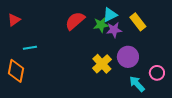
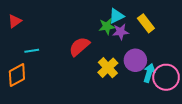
red semicircle: (75, 21) -> (79, 47), moved
orange diamond: (16, 71) -> (17, 75), turned 50
pink circle: (157, 73) -> (166, 77), size x1.6
cyan arrow: (137, 84) -> (149, 73), moved, turned 60

